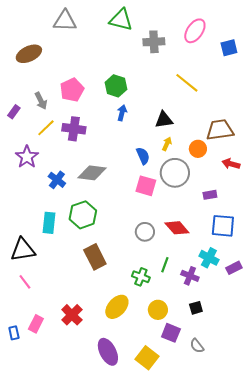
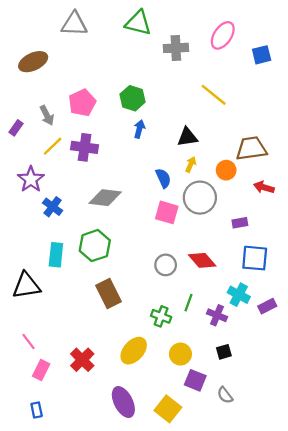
blue cross: (57, 180) -> (53, 207), moved
pink line: (25, 282) -> (29, 341), moved
blue rectangle: (14, 333) -> (37, 410), moved

